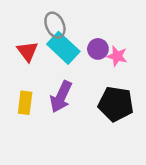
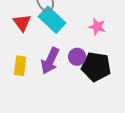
purple circle: (98, 49) -> (77, 57), moved

